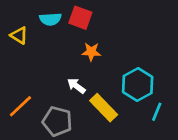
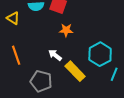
orange line: (20, 106) -> (16, 55), moved, turned -66

